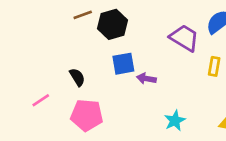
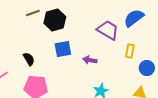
purple arrow: (146, 79) -> (90, 60), moved

